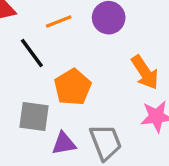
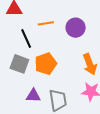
gray square: (34, 117) -> (19, 64), moved

